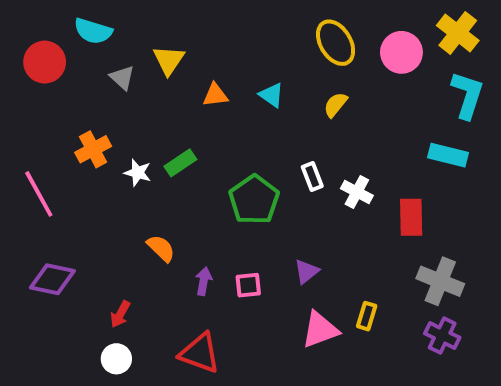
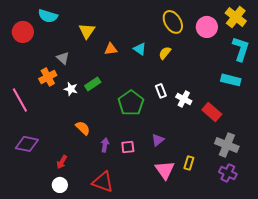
gray triangle: (122, 78) -> (63, 58), moved
yellow semicircle: (336, 105) -> (165, 53), moved
red rectangle: (411, 217) -> (212, 112), turned -48
pink triangle: (320, 330) -> (165, 170), turned -45

